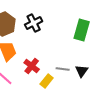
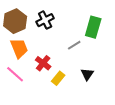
gray line: (63, 69) -> (74, 45), moved, turned -40
black triangle: (82, 71) -> (87, 74), moved

